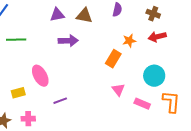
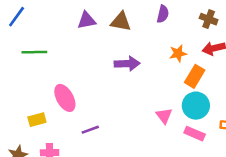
purple arrow: (68, 41) -> (127, 64), moved
orange rectangle: (113, 59) -> (195, 76), moved
cyan circle: (154, 76) -> (196, 106), moved

